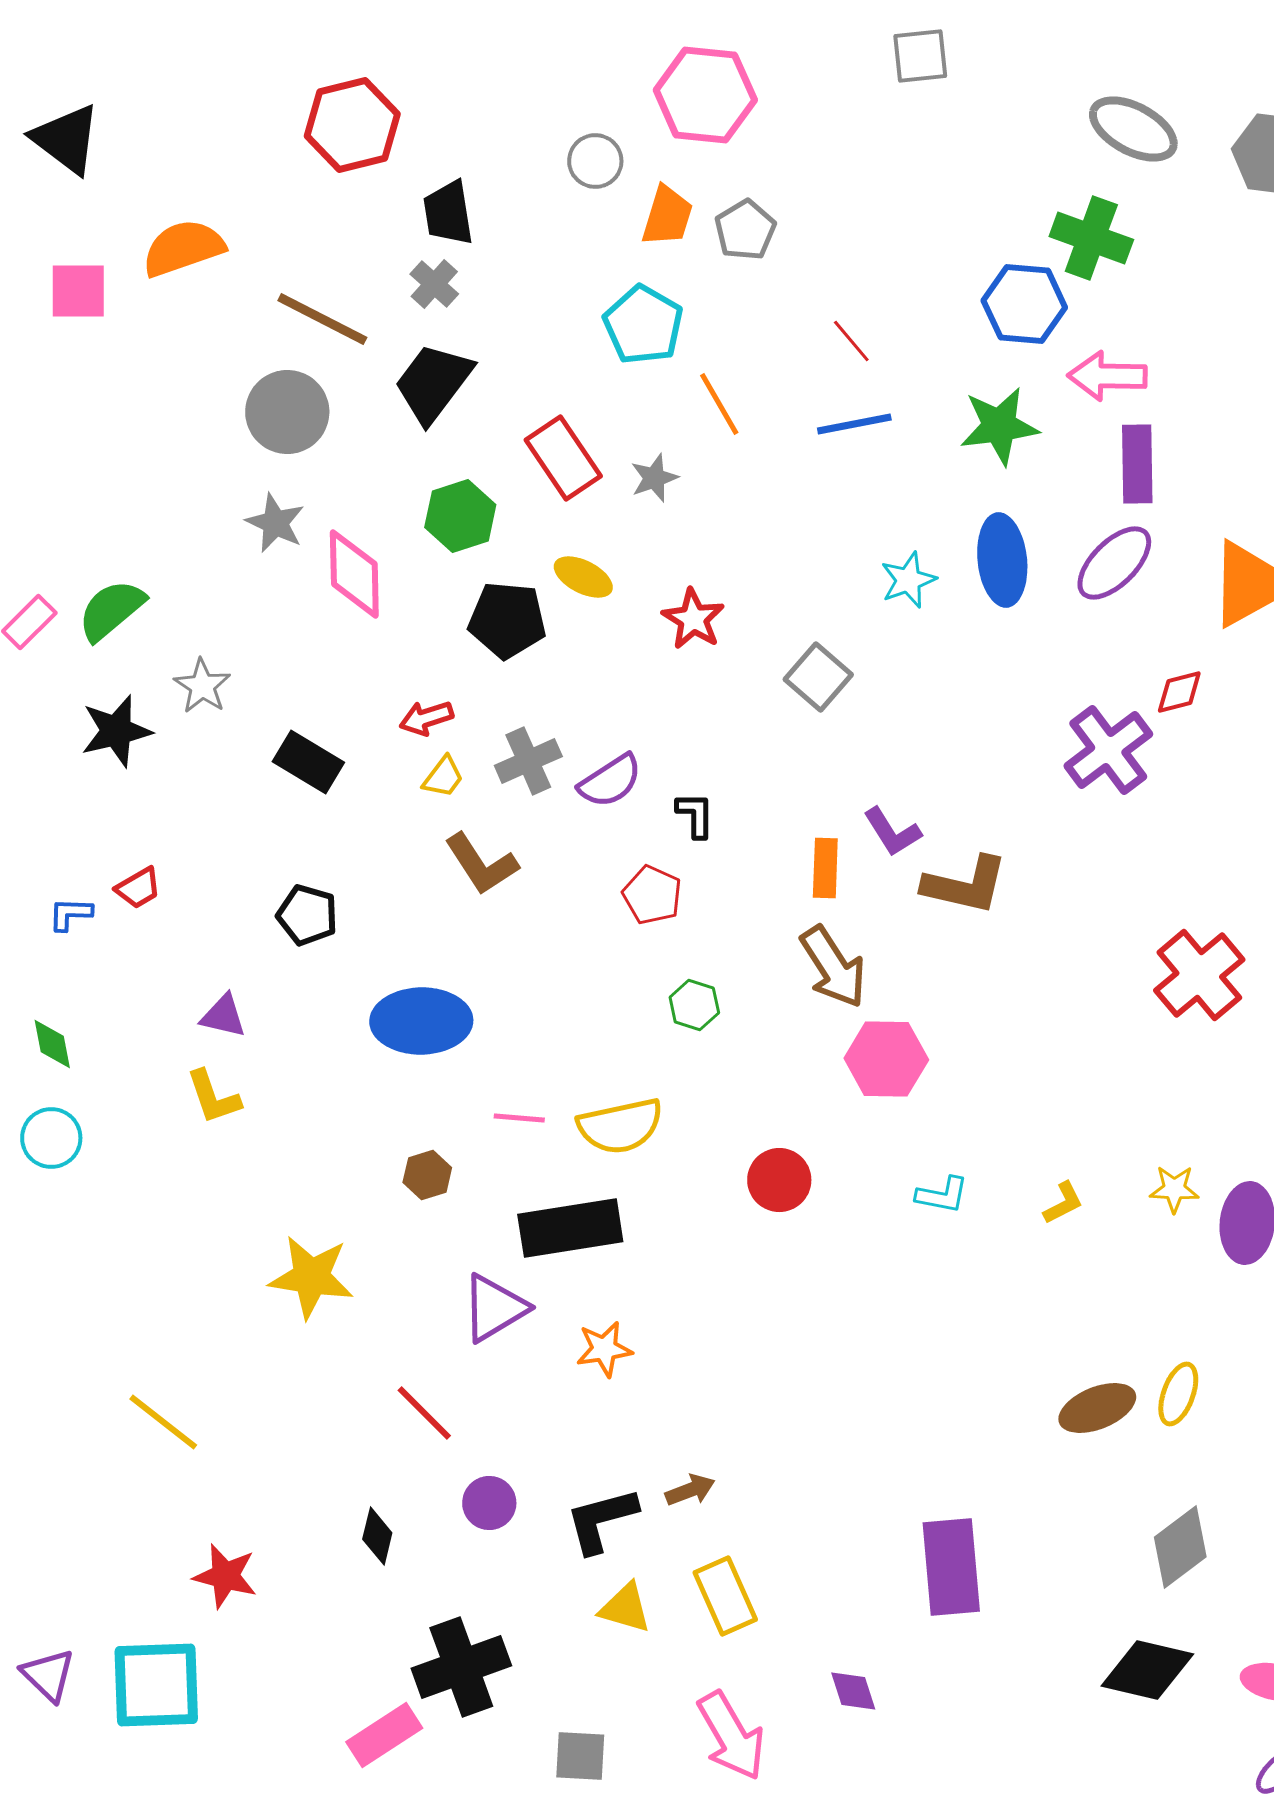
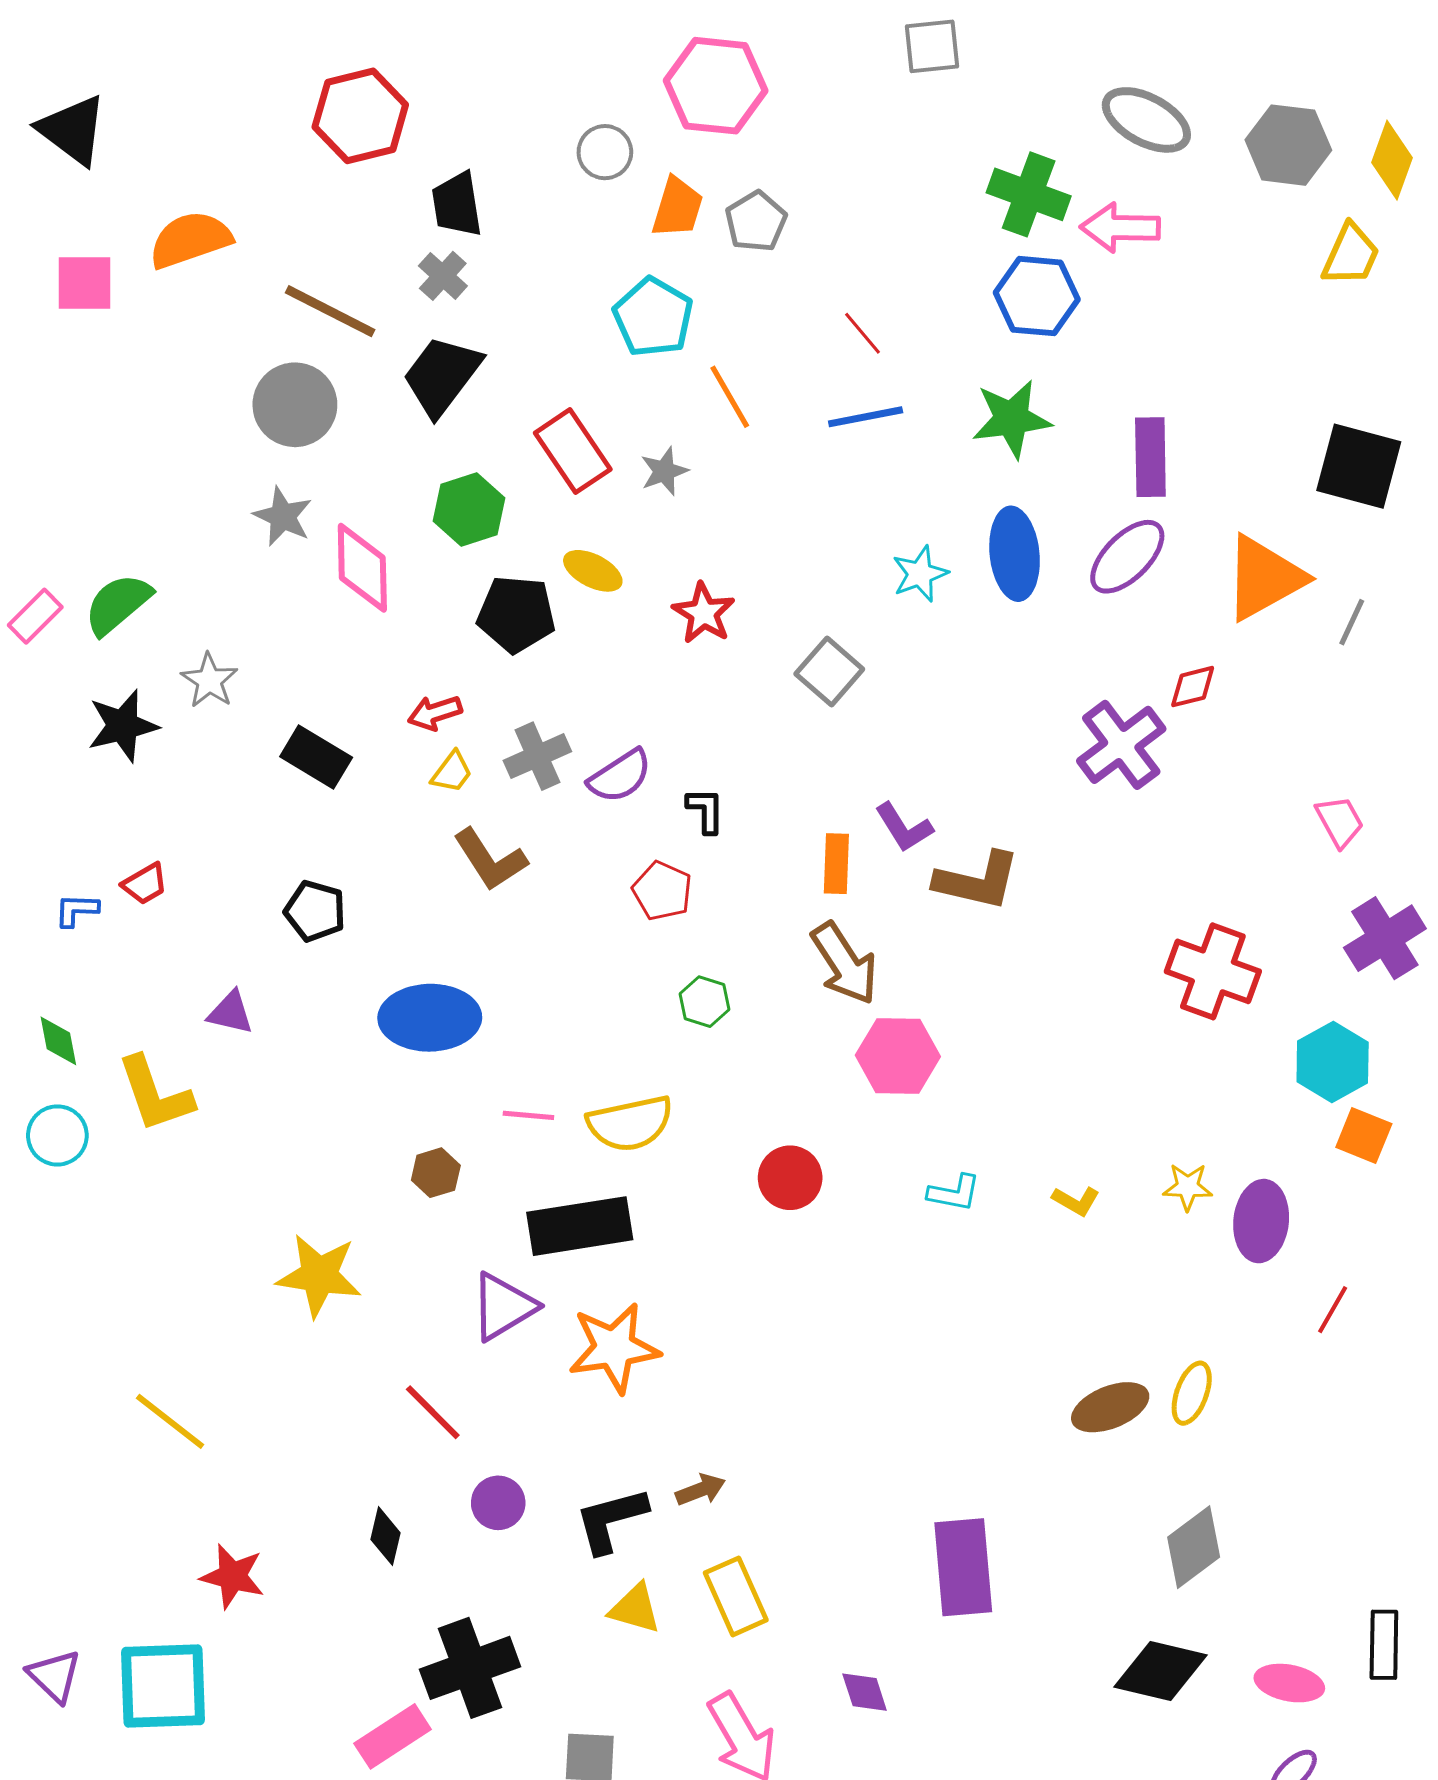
green cross: (1091, 238) -> (1029, 194), moved
pink arrow: (1107, 376) -> (1120, 228), moved
red cross: (1199, 975) -> (1213, 971), turned -30
yellow L-shape: (213, 1097) -> (155, 1094), moved, size x1.4
yellow L-shape: (1063, 1203) -> (1076, 1201), turned 57
orange star: (604, 1349) -> (614, 1348), size x1.6

